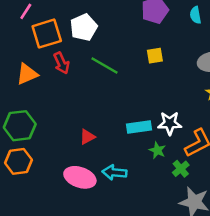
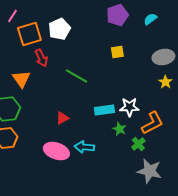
cyan semicircle: (195, 15) -> (150, 19), turned 64
green line: (105, 65) -> (76, 76), moved
orange triangle: (27, 74) -> (21, 79), moved, turned -42

